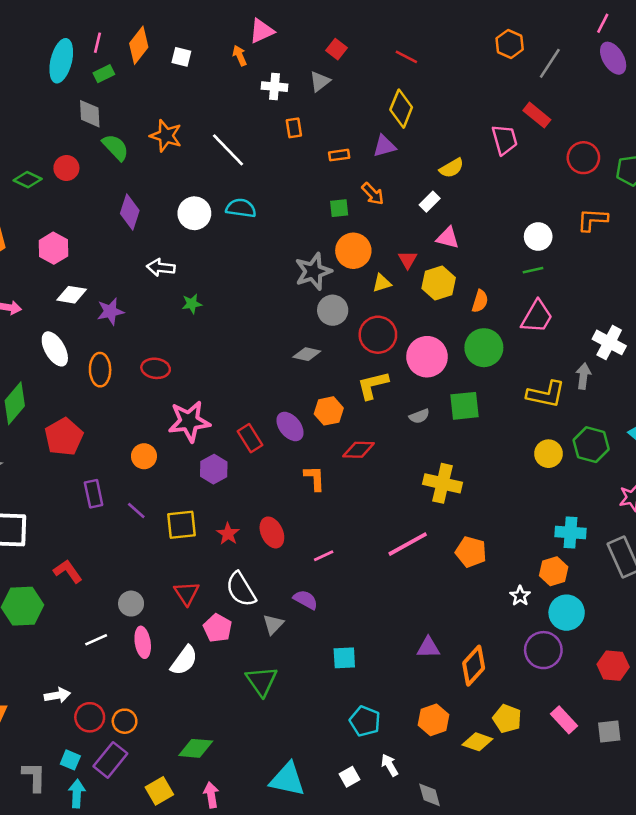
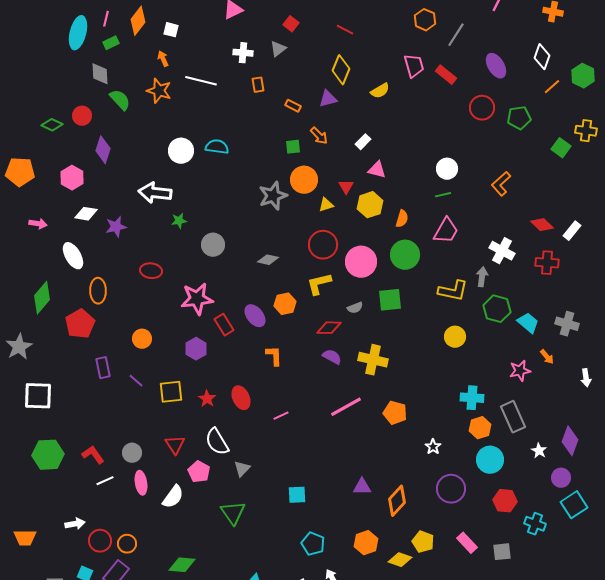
orange arrow: (240, 56) -> (163, 59), moved
purple ellipse: (613, 58) -> (496, 66), moved
pink trapezoid: (505, 140) -> (414, 66), moved
white line: (228, 150) -> (201, 81), moved, turned -32
orange rectangle: (339, 155) -> (293, 106), turned 35
yellow semicircle: (452, 168) -> (380, 91), moved
purple diamond: (130, 212) -> (103, 150), moved
orange L-shape: (592, 220) -> (501, 184), moved, turned -45
white arrow: (161, 268) -> (155, 193), size x1.5
gray circle: (333, 310) -> (213, 245), moved
orange ellipse: (100, 370) -> (98, 291), moved
pink star: (189, 421) -> (197, 299), moved
green hexagon: (591, 445) -> (497, 309), moved
red diamond: (359, 450) -> (329, 328), moved
red L-shape: (68, 571) -> (93, 455), moved
orange hexagon: (554, 571) -> (480, 428), moved
purple semicircle: (306, 600) -> (332, 357), moved
cyan circle: (567, 613) -> (490, 460), moved

